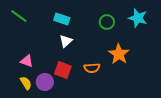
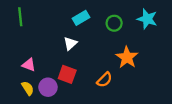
green line: (19, 16) -> (20, 17), turned 48
cyan rectangle: (62, 19) -> (81, 18), moved, turned -49
orange semicircle: (92, 68) -> (105, 80), moved, turned -42

